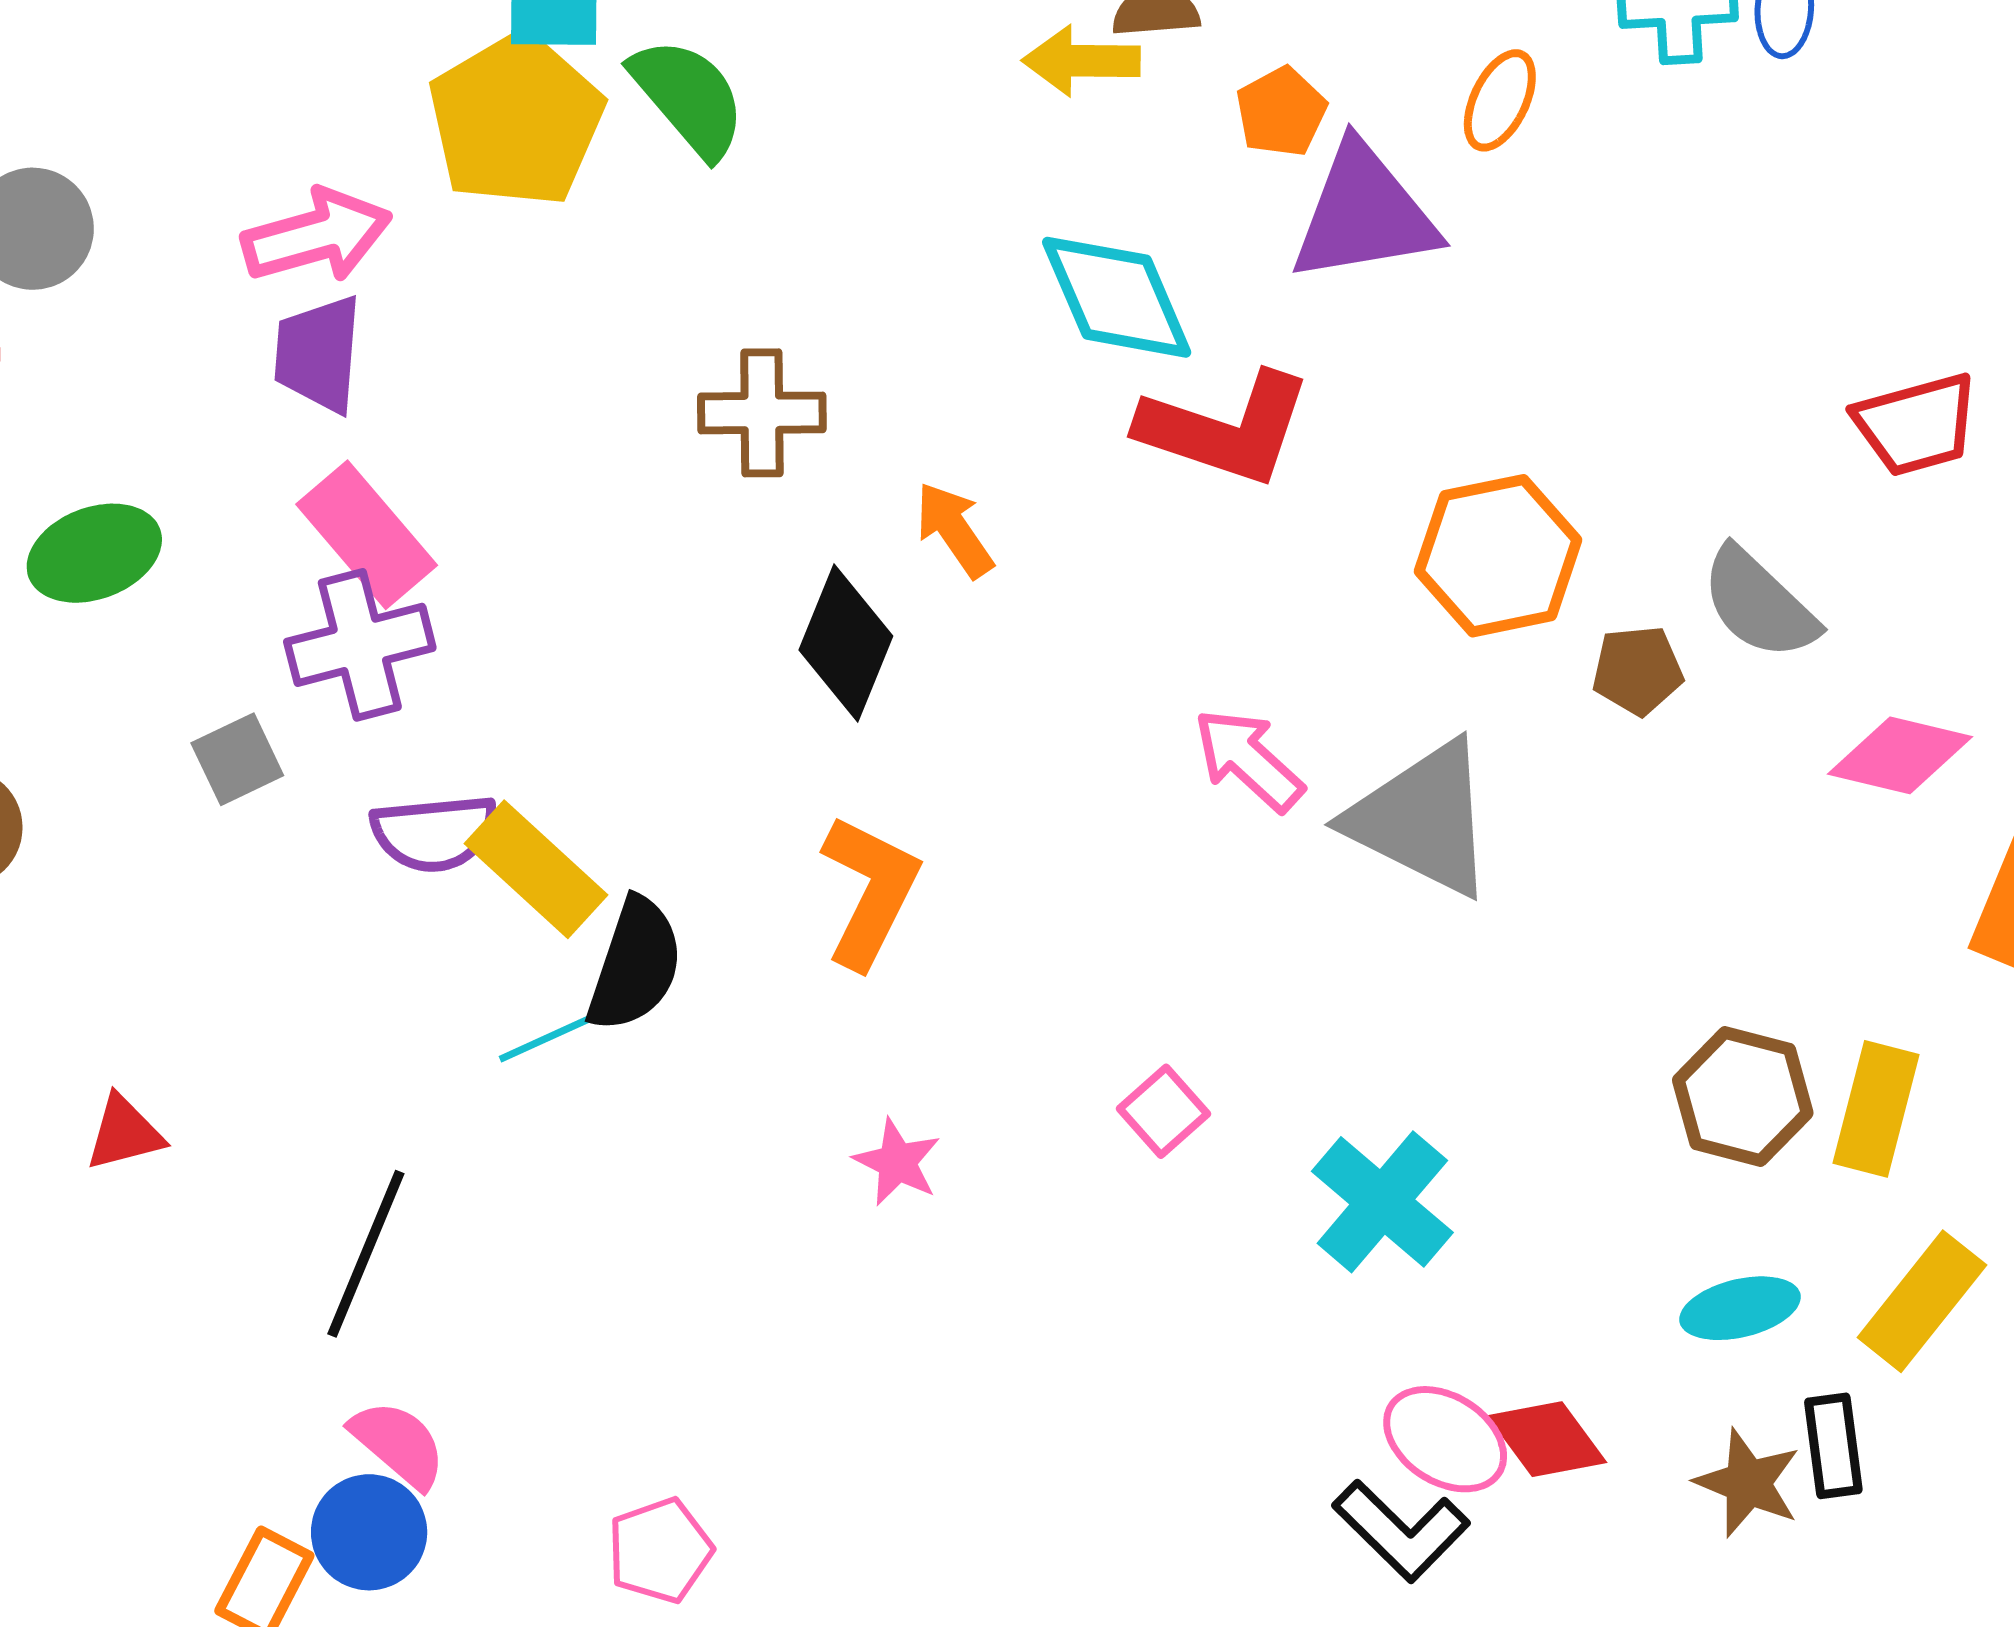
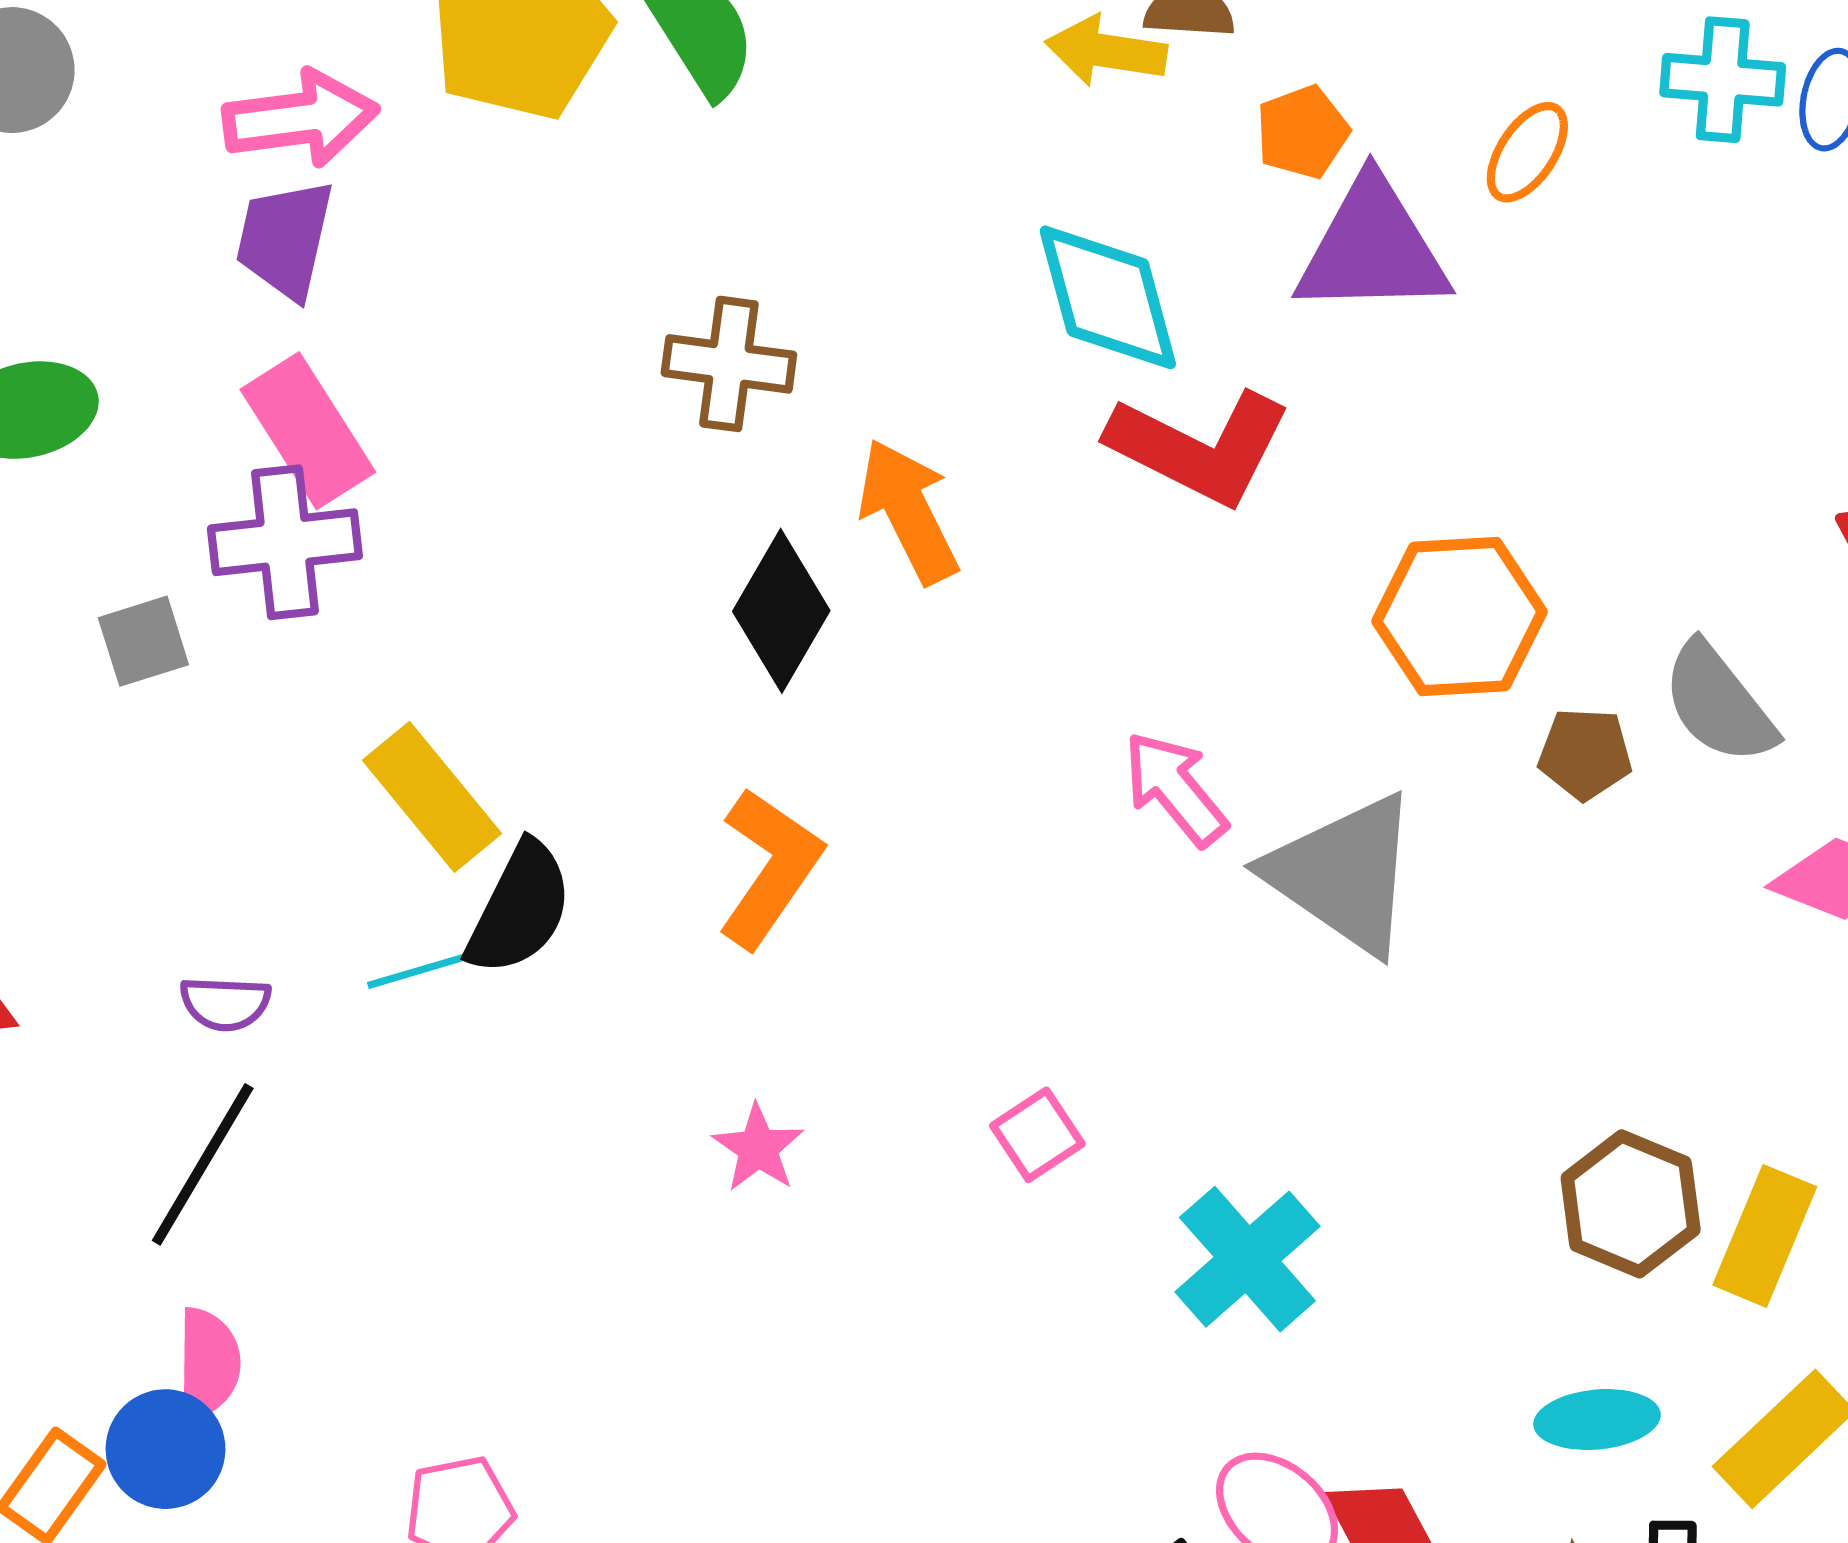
orange arrow: (954, 530) -> (908, 511), size x1.4
purple semicircle: (434, 833) -> (225, 1003), moved, size x0.7
pink semicircle: (398, 1444) -> (208, 1363), turned 42

